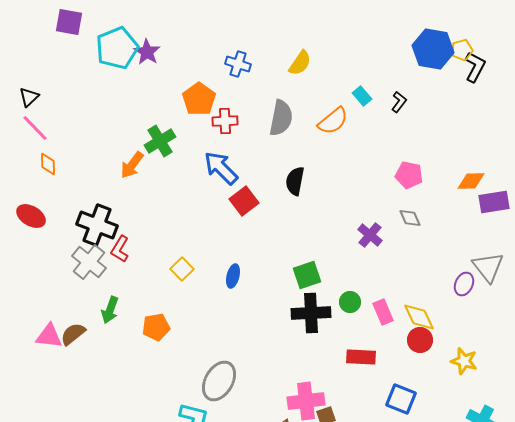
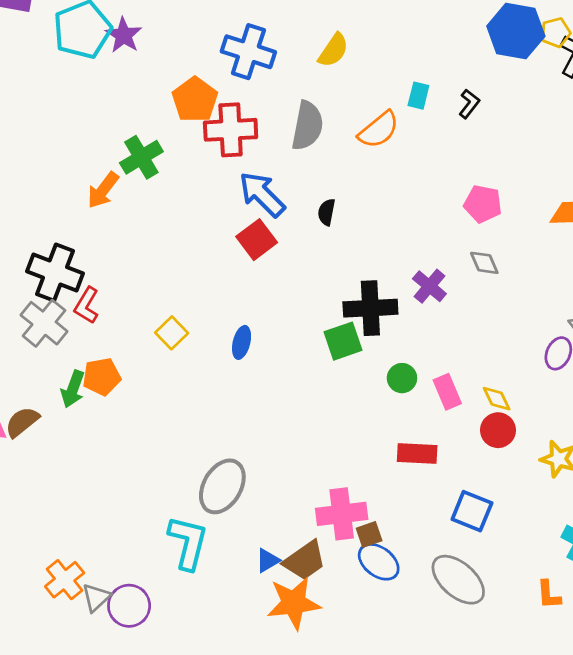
blue cross: (238, 64) -> (248, 52), size x1.5
cyan rectangle: (362, 96) -> (418, 96), turned 54
red cross: (225, 121) -> (231, 130), size x1.5
blue arrow: (221, 168) -> (262, 194), moved
black semicircle: (295, 181) -> (327, 212), size x0.7
black cross: (311, 313) -> (370, 308), moved
yellow diamond: (419, 317) -> (497, 399), size x0.7
orange pentagon: (156, 327) -> (102, 377), moved

